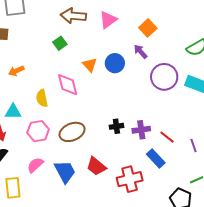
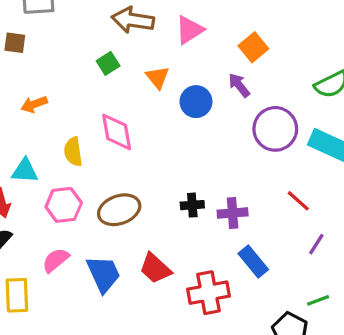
orange triangle: (90, 65) -> (158, 77), moved
red line: (167, 137) -> (298, 201), moved
purple line: (194, 146) -> (316, 244), turned 48

